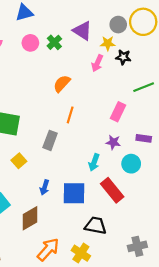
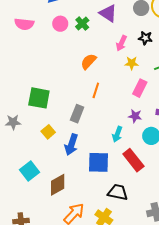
yellow star: (108, 43) -> (132, 63), moved
blue arrow: (45, 187) -> (71, 145), moved, size x1.5

